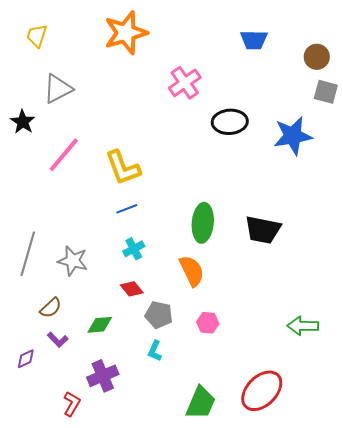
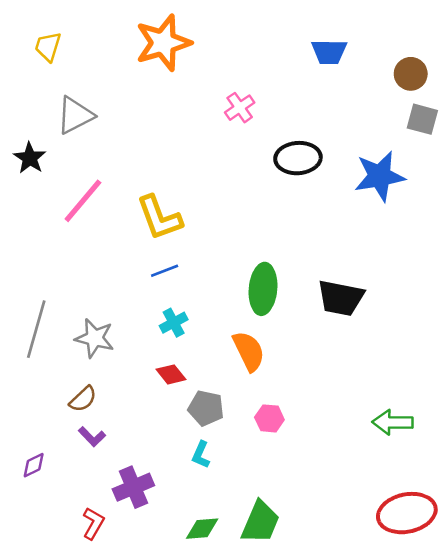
pink cross: (185, 83) -> (240, 108), size x0.7
brown semicircle: (51, 308) -> (83, 399), moved
green diamond: (100, 325) -> (202, 529), moved
purple L-shape: (58, 340) -> (92, 437), moved
red ellipse: (262, 391) -> (407, 513), moved, turned 33

